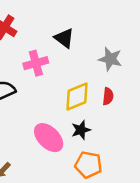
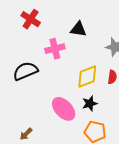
black triangle: (64, 38) -> (78, 29), turned -30

